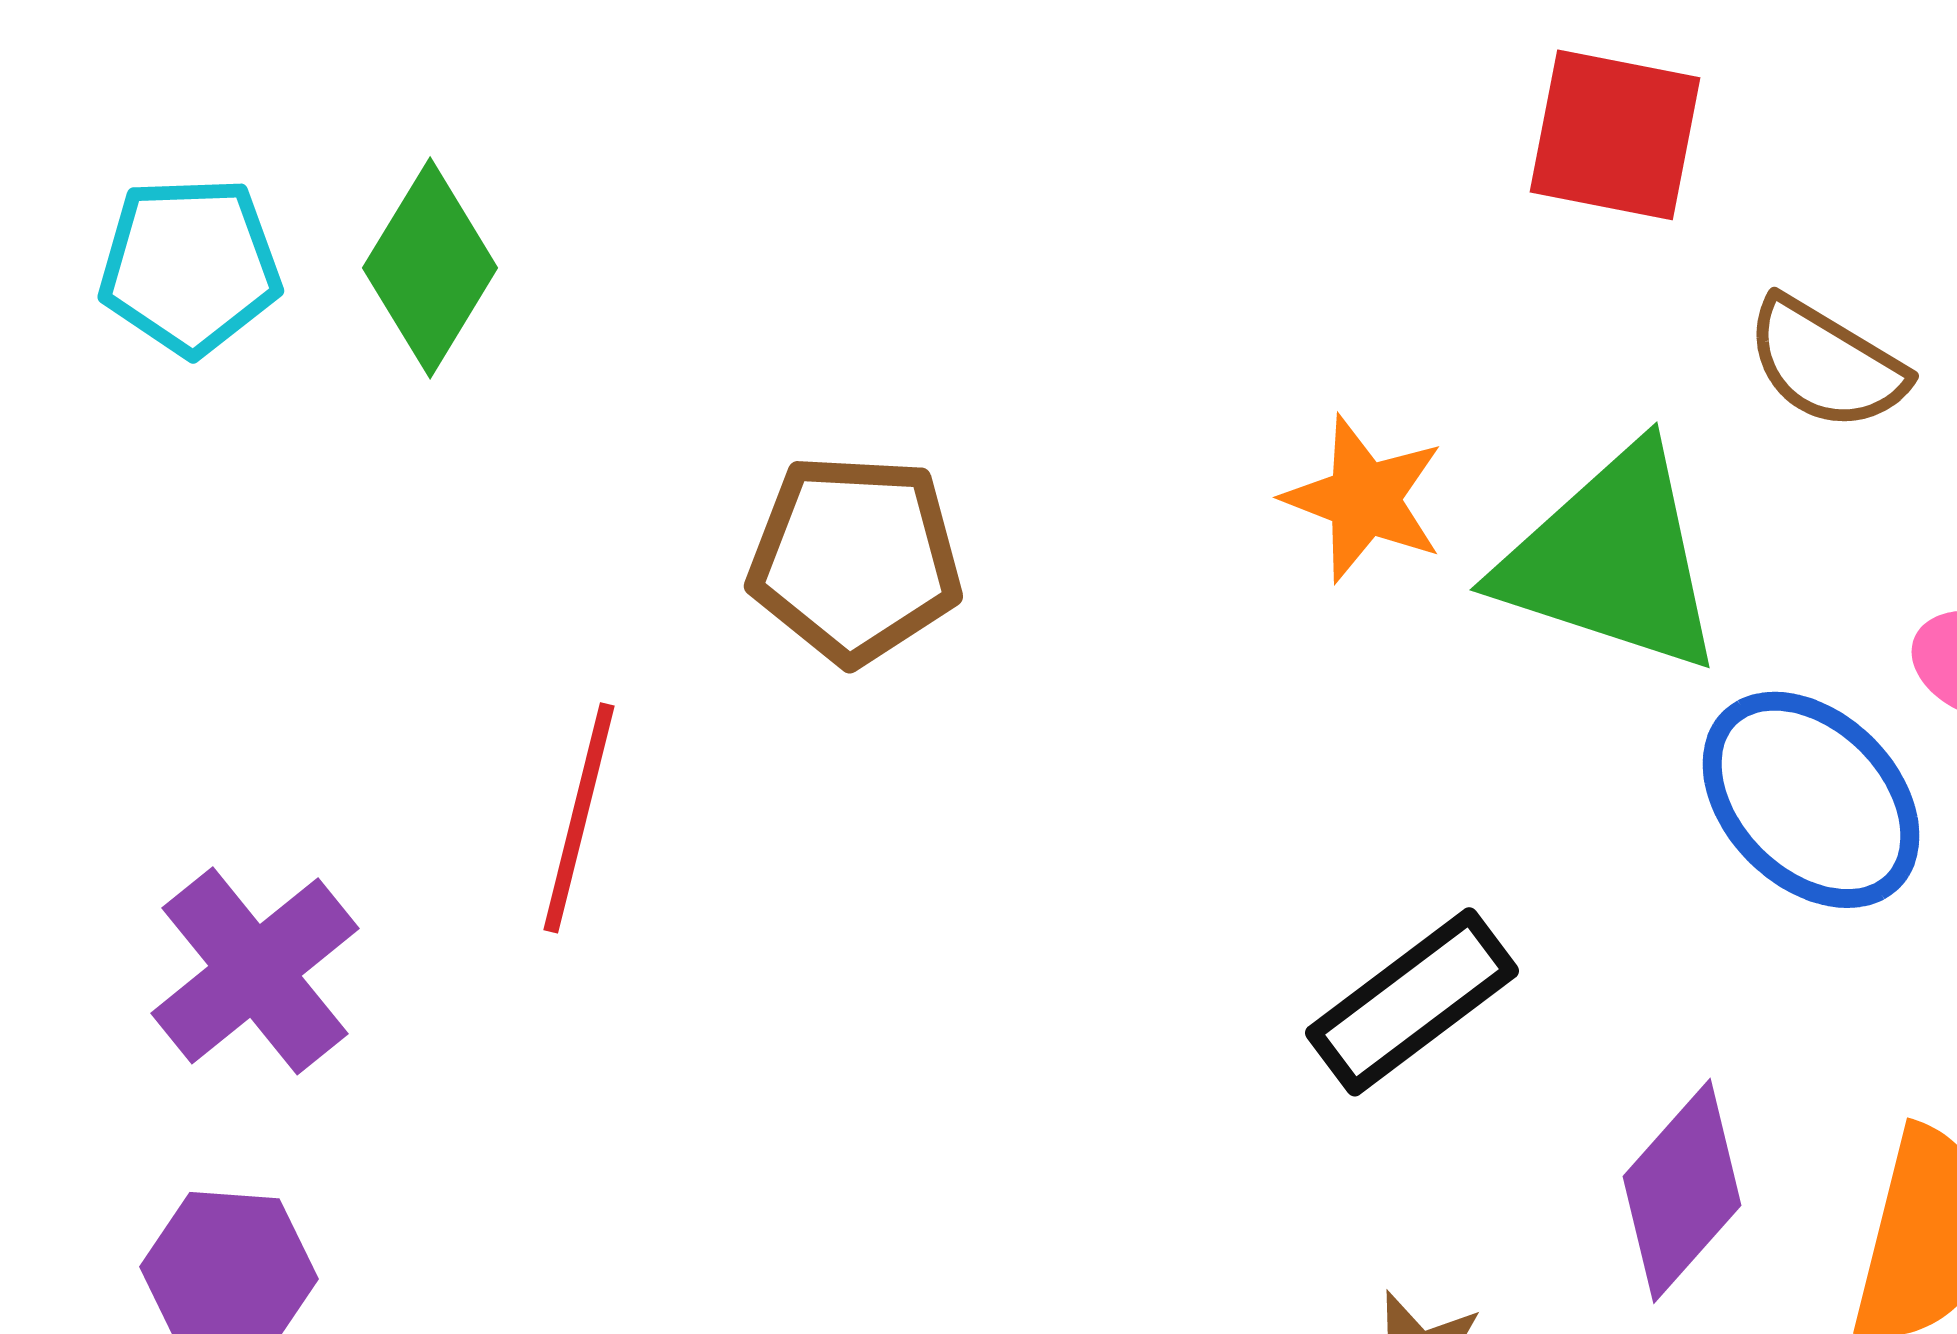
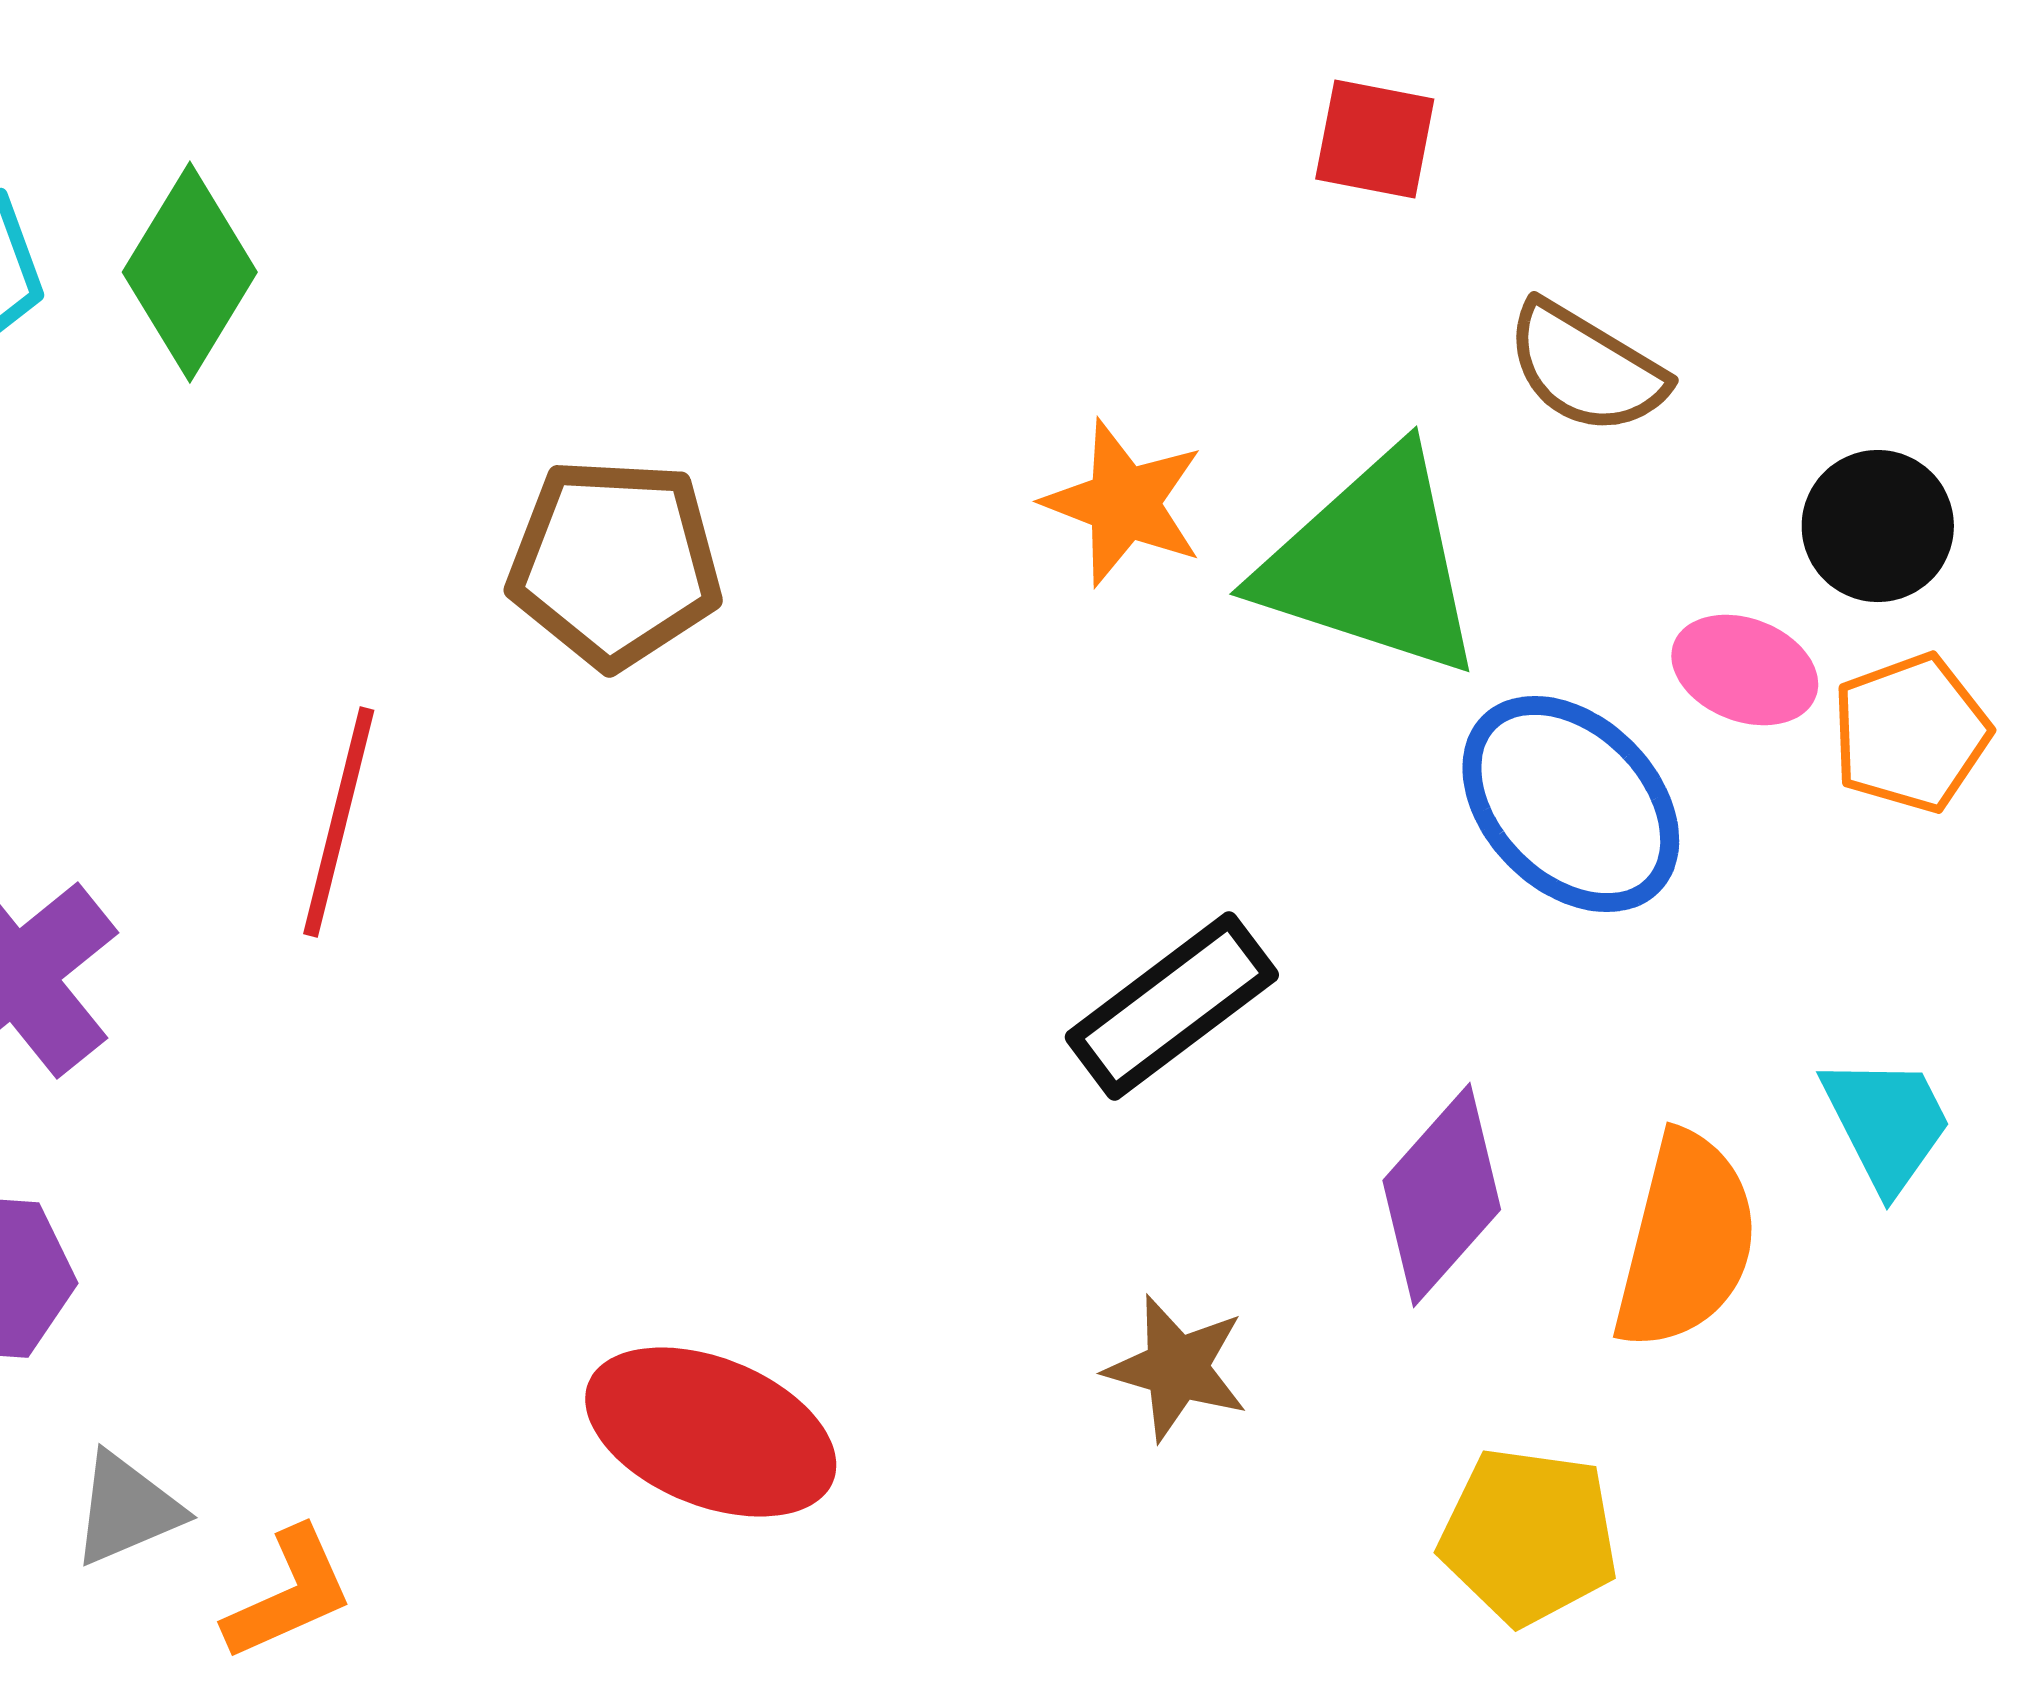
red square: (1615, 135) -> (1375, 139), size x0.7

